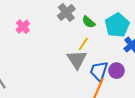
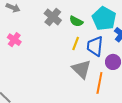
gray triangle: (77, 59) -> (81, 69), moved
blue trapezoid: (99, 71) -> (95, 46), moved

